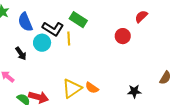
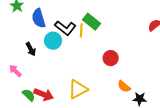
red circle: (123, 36) -> (111, 58), moved
yellow line: (69, 38) -> (81, 30), moved
orange semicircle: (92, 88) -> (124, 86), moved

